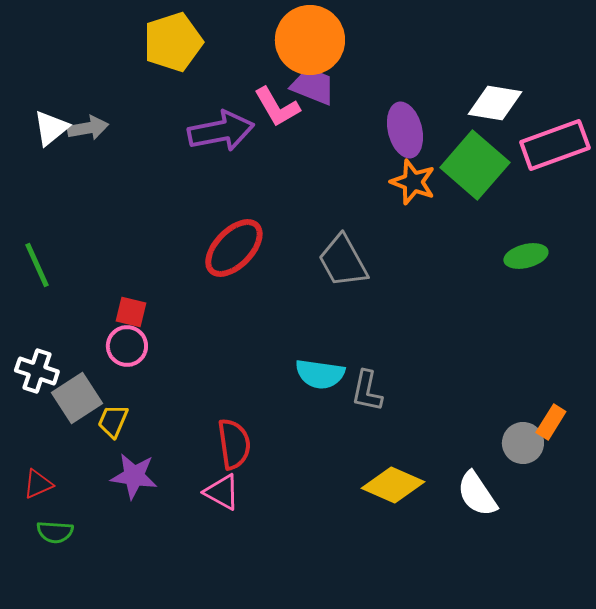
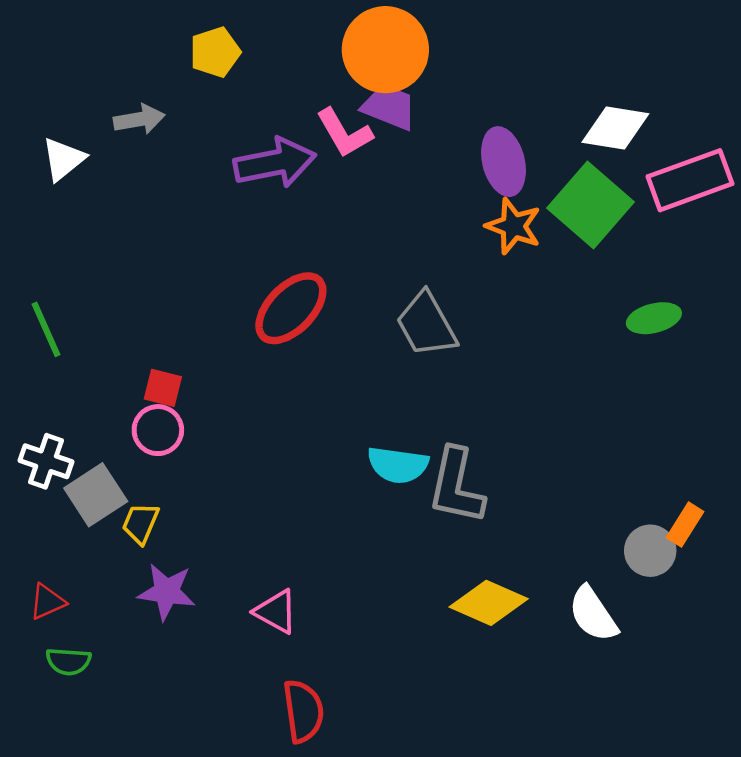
yellow pentagon: (173, 42) -> (215, 52), size x0.7
gray arrow: (88, 128) -> (139, 119), moved
gray L-shape: (367, 391) -> (456, 486), size x1.5
red semicircle: (234, 444) -> (303, 711), moved

